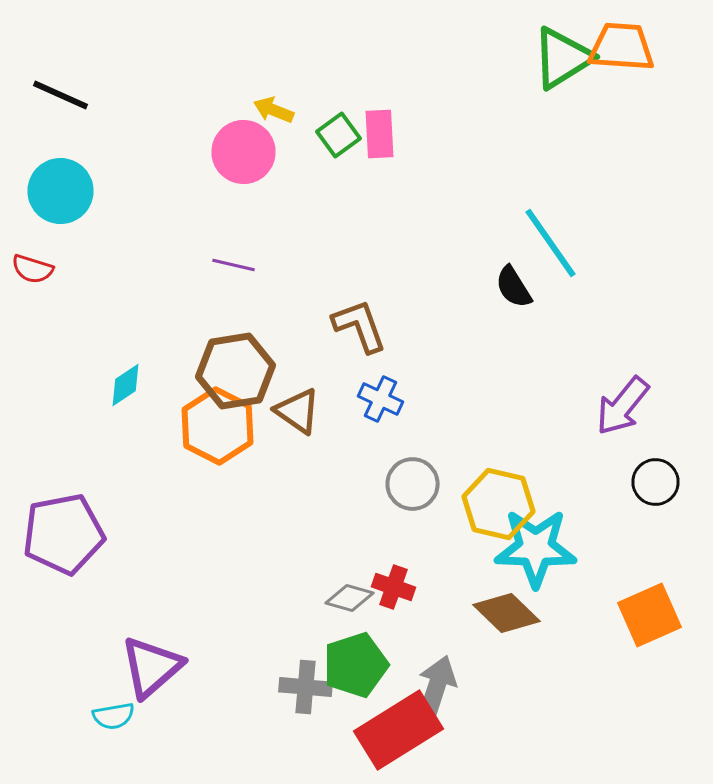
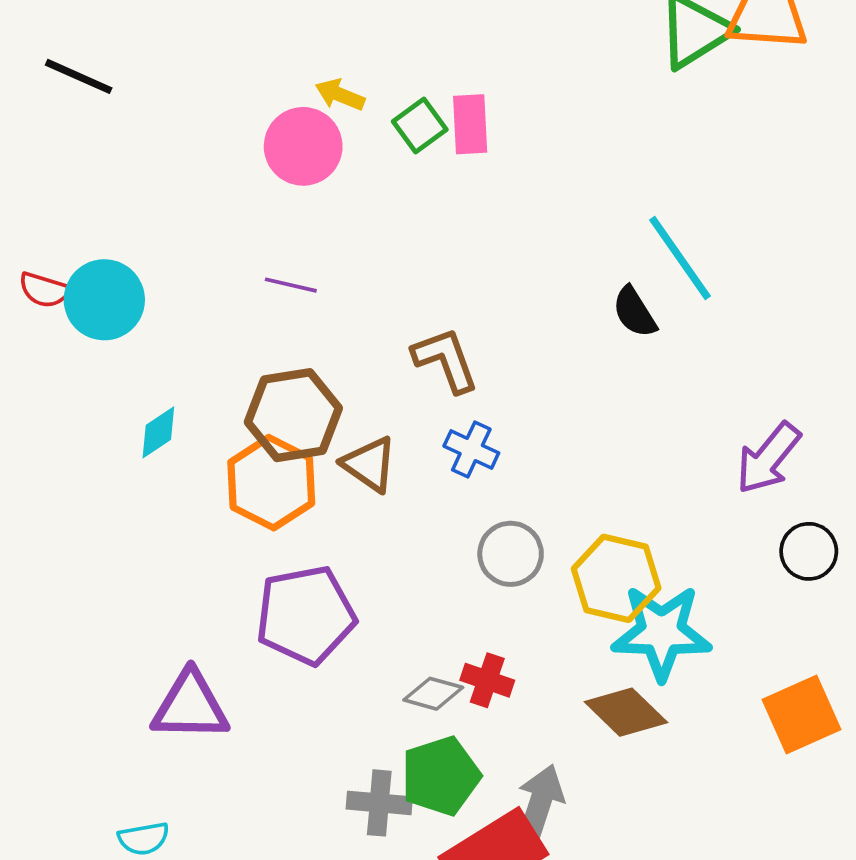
cyan circle: (60, 191) -> (104, 300), moved
purple pentagon: (64, 534) -> (306, 615), moved
purple triangle: (152, 667) -> (190, 706), moved, turned 42

